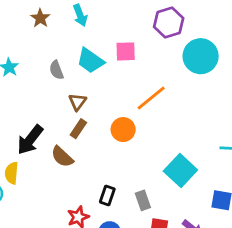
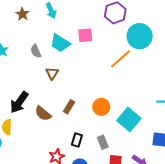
orange line: (151, 98) -> (121, 59), moved
brown rectangle: (78, 129) -> (69, 107), moved
orange circle: (123, 130) -> (101, 107), moved

